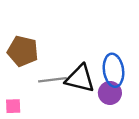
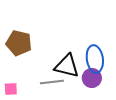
gray line: (53, 80) -> (52, 82), moved

